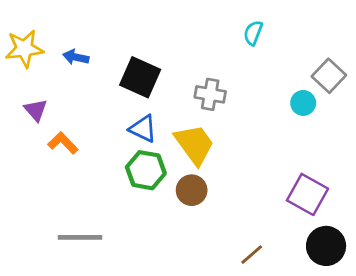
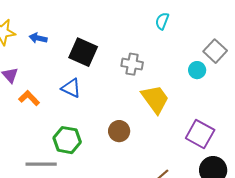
blue triangle: (143, 129) -> (71, 88), moved
yellow trapezoid: (194, 144) -> (155, 99), moved
green hexagon: (146, 170) -> (67, 140), moved

